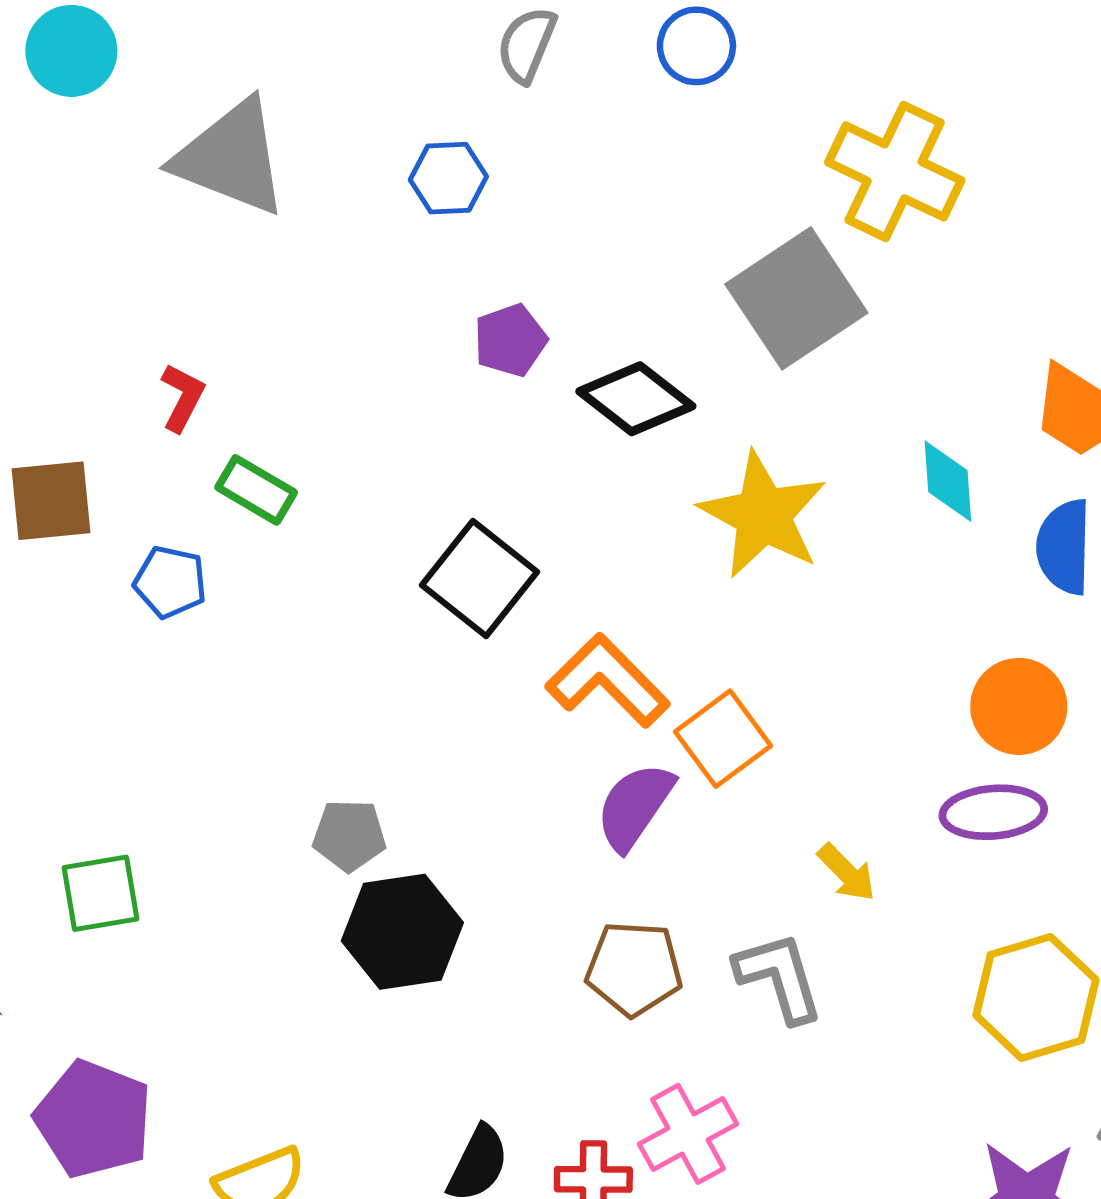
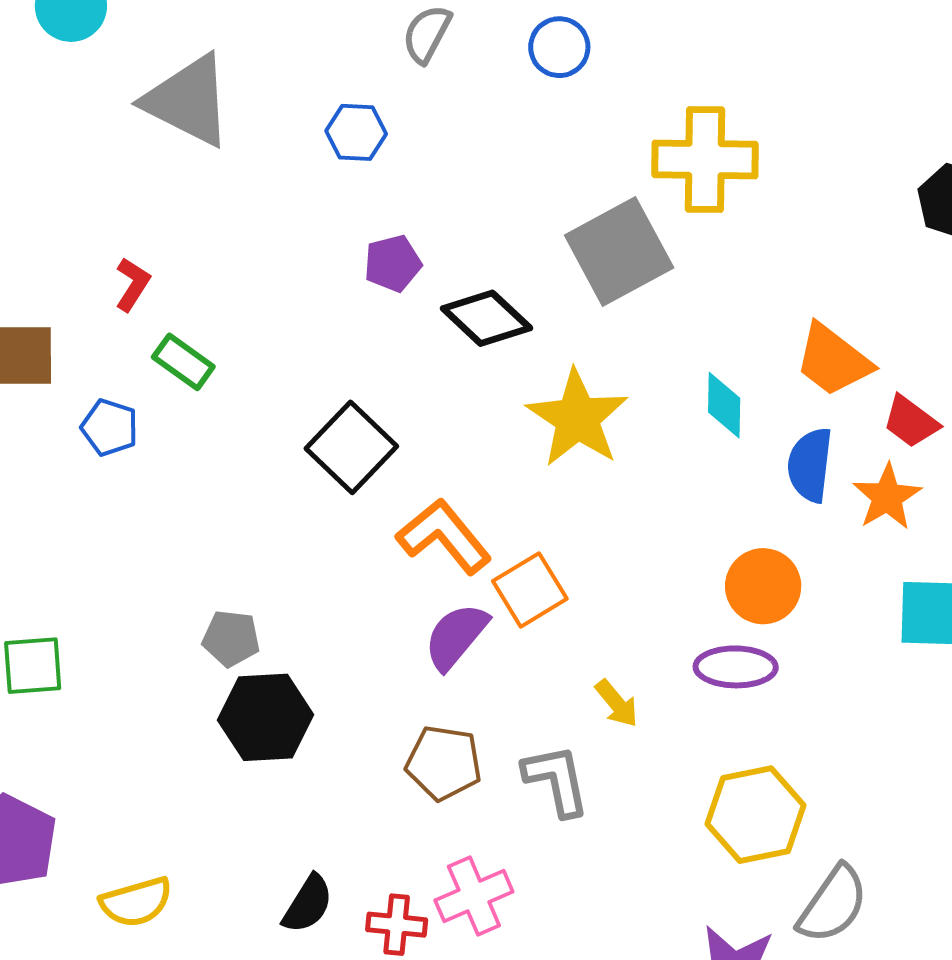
yellow cross: (895, 171) -> (705, 159), turned -30

